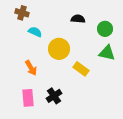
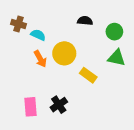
brown cross: (22, 13) -> (18, 24), moved
orange arrow: (31, 68) -> (40, 59), moved

